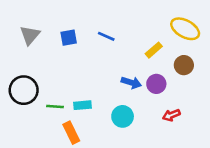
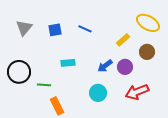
blue arrow: (131, 83) -> (105, 66), turned 126
cyan rectangle: (82, 105) -> (68, 63), moved
red arrow: (171, 115) -> (137, 92), size x1.6

